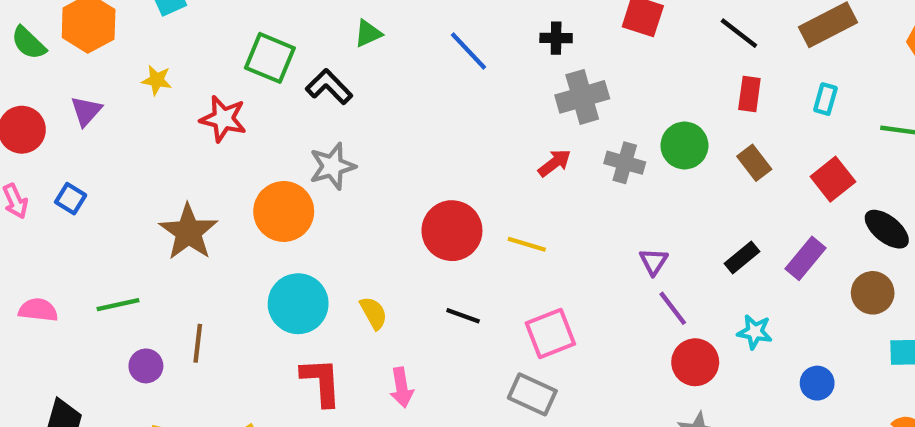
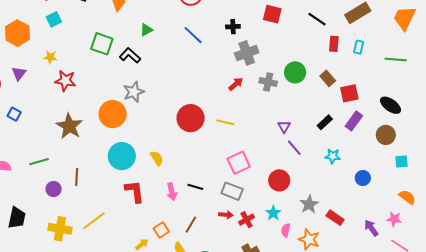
red rectangle: (749, 94) -> (334, 44), moved
red star: (223, 119) -> (65, 81), moved
red square: (833, 179) -> (349, 93), moved, turned 30
black line: (463, 316) -> (195, 187), moved
red circle: (695, 362) -> (279, 180), moved

